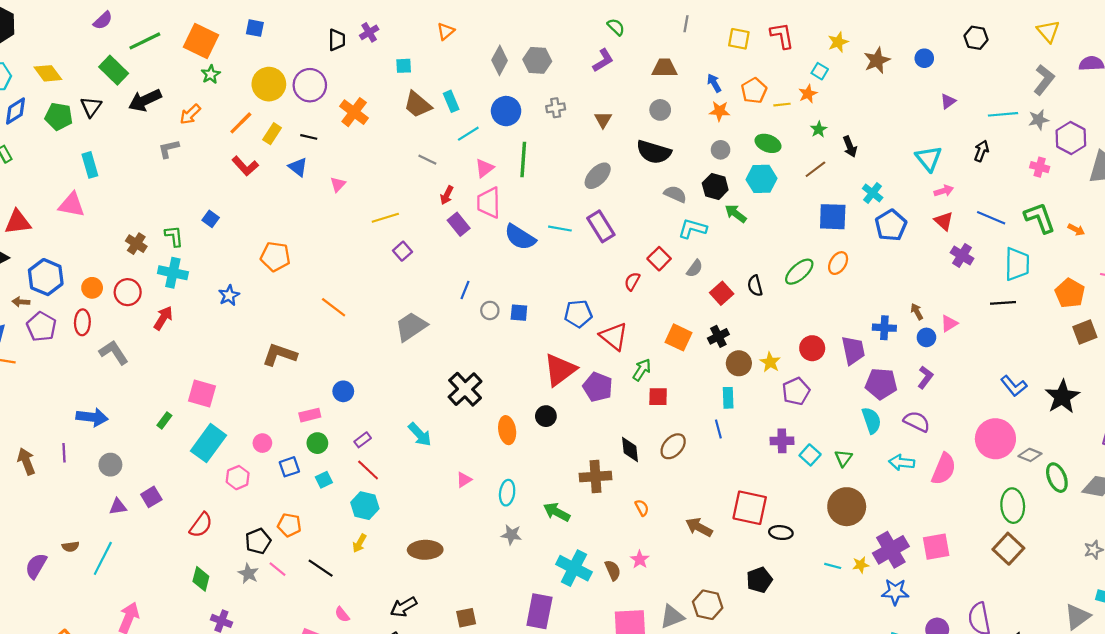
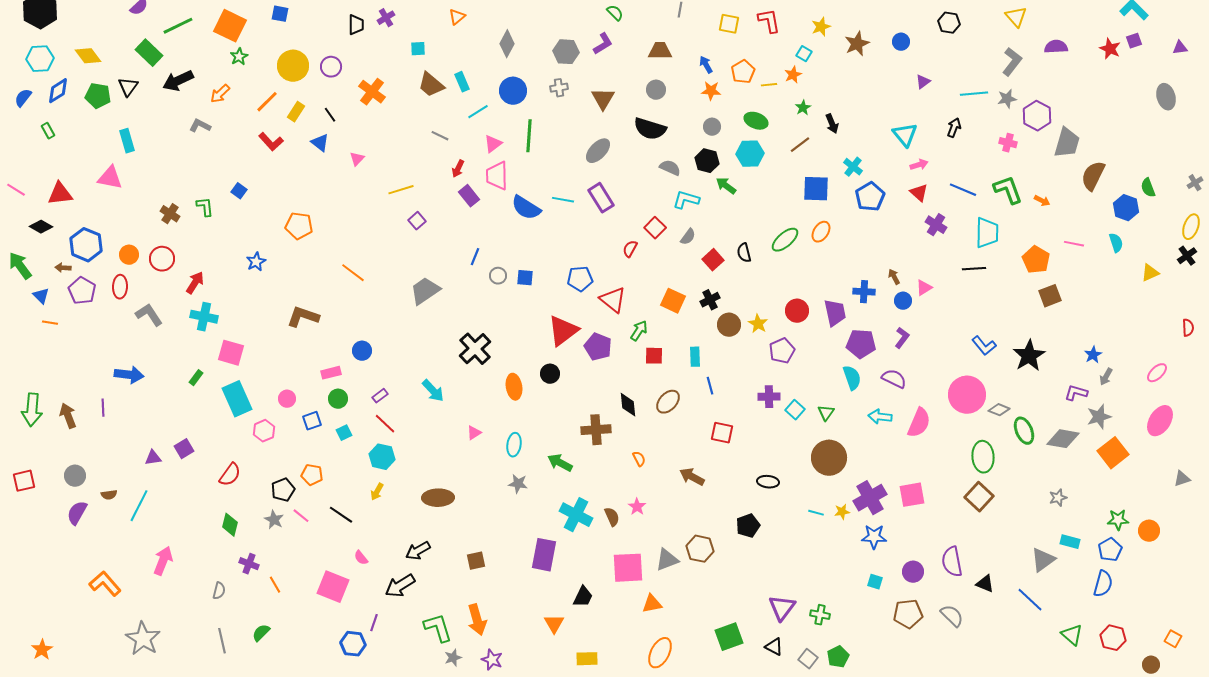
gray hexagon: (537, 60) -> (566, 52), moved
purple circle: (310, 85) -> (331, 67), size x0.7
brown triangle: (603, 120) -> (603, 99), size x1.4
black line: (309, 137) -> (330, 115), turned 42
gray L-shape: (169, 149) -> (200, 126), turned 40
cyan cross: (173, 273) -> (204, 317), moved
cyan rectangle: (728, 398) -> (695, 357), moved
cyan rectangle: (208, 443) -> (237, 399), turned -60
gray circle: (110, 465) -> (75, 476), moved
red square: (750, 508) -> (722, 433), moved, size x0.7

